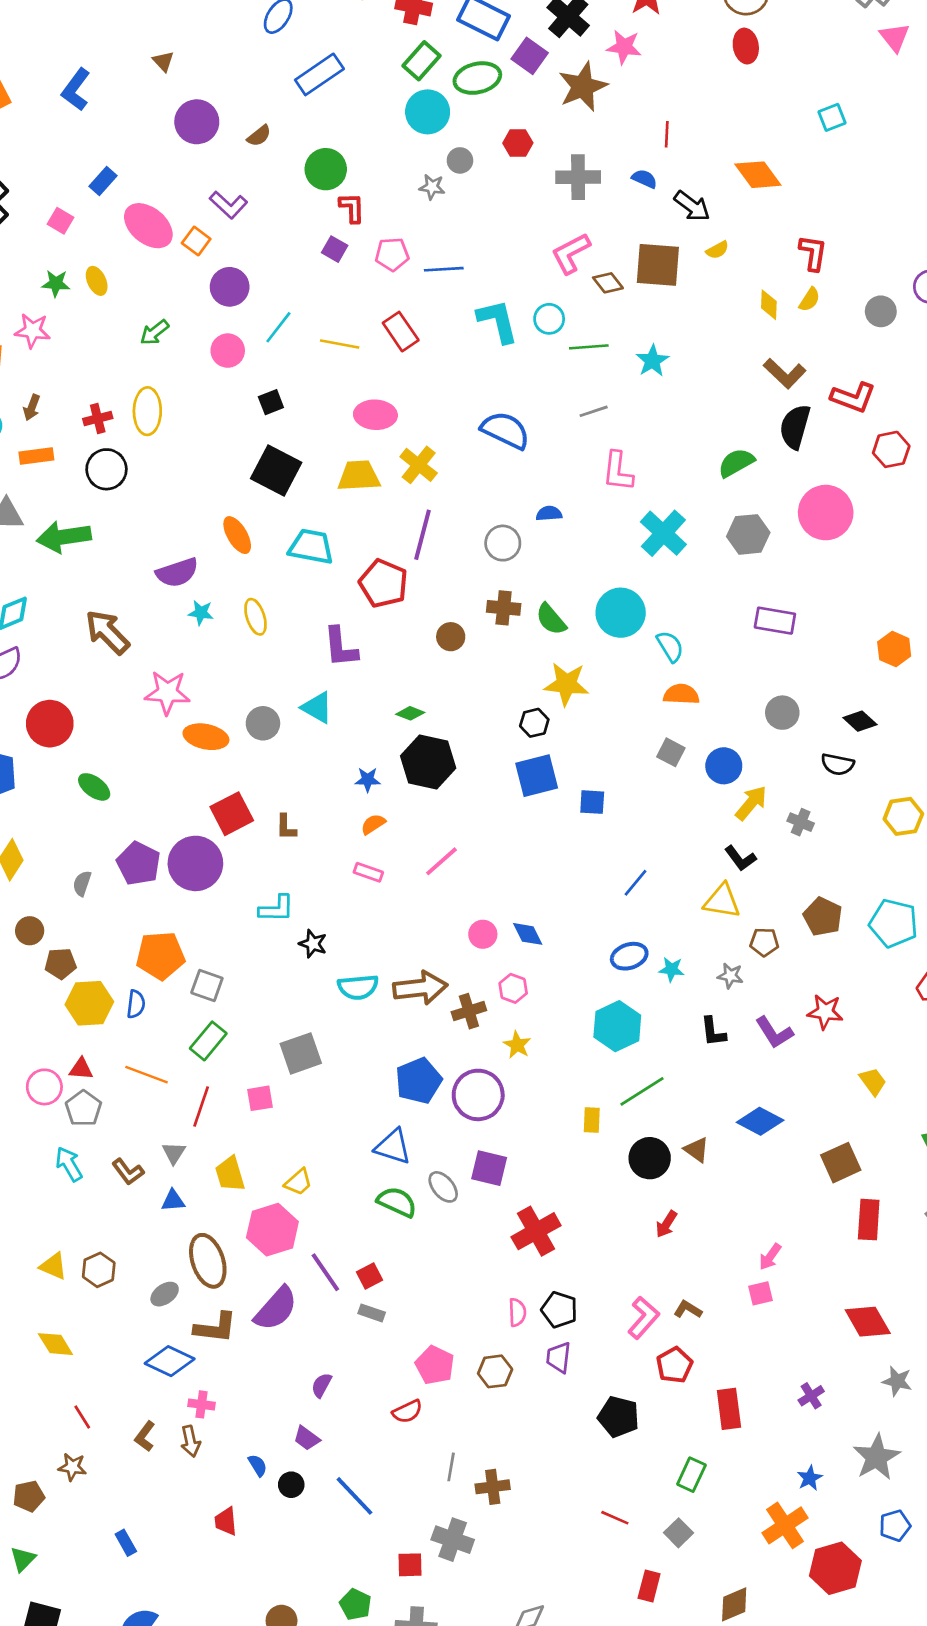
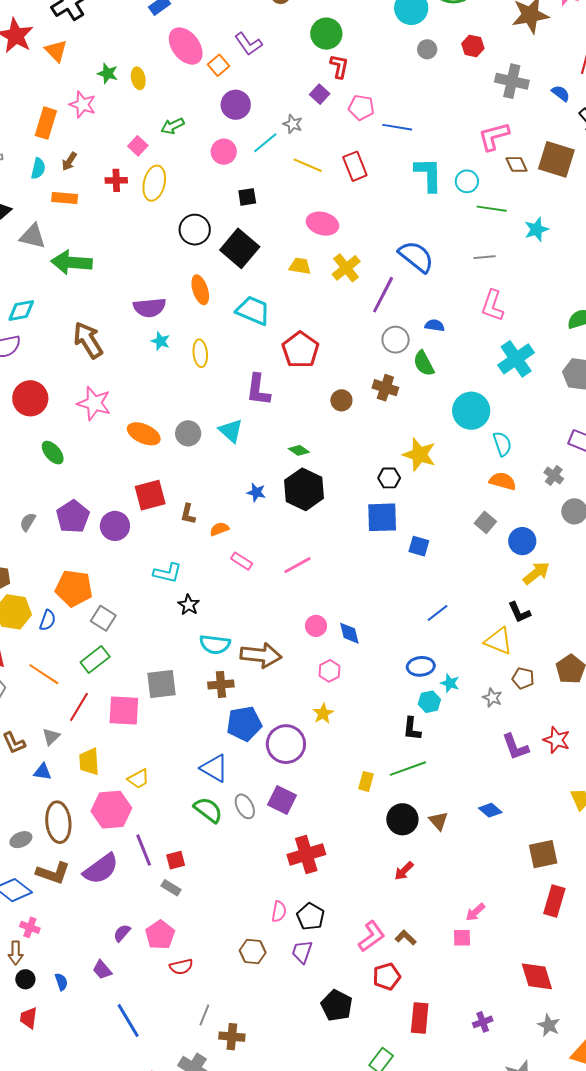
gray star: (432, 187) -> (293, 124), moved
pink square: (60, 221) -> (138, 146), moved
black circle: (106, 469) -> (195, 230), moved
yellow trapezoid: (359, 476) -> (300, 266), size x0.7
purple line: (423, 535) -> (383, 295), moved
green semicircle: (551, 619) -> (424, 363), moved
pink star: (167, 693) -> (94, 403), moved
gray cross: (801, 822) -> (554, 476), moved
orange semicircle: (373, 824) -> (219, 529), moved
purple circle: (195, 863) -> (115, 526), size x0.7
brown cross: (469, 1011) -> (221, 684), moved
cyan hexagon: (617, 1026) -> (429, 702), moved, size x0.6
black L-shape: (713, 1032) -> (412, 729), moved
pink square: (260, 1098) -> (124, 711), size x1.6
blue diamond: (760, 1121) -> (490, 810), size x0.7
pink pentagon: (435, 1365) -> (160, 935), moved
black circle: (291, 1485) -> (25, 979), moved

